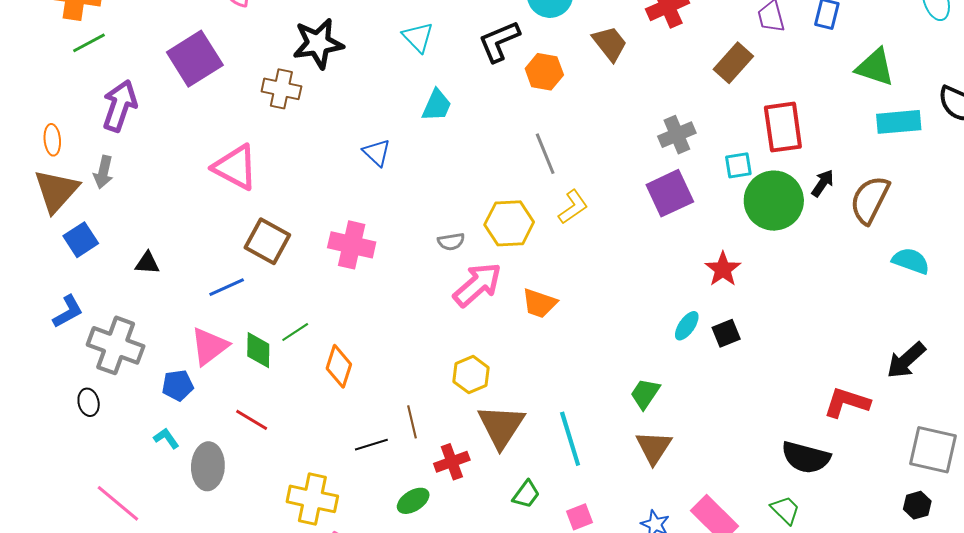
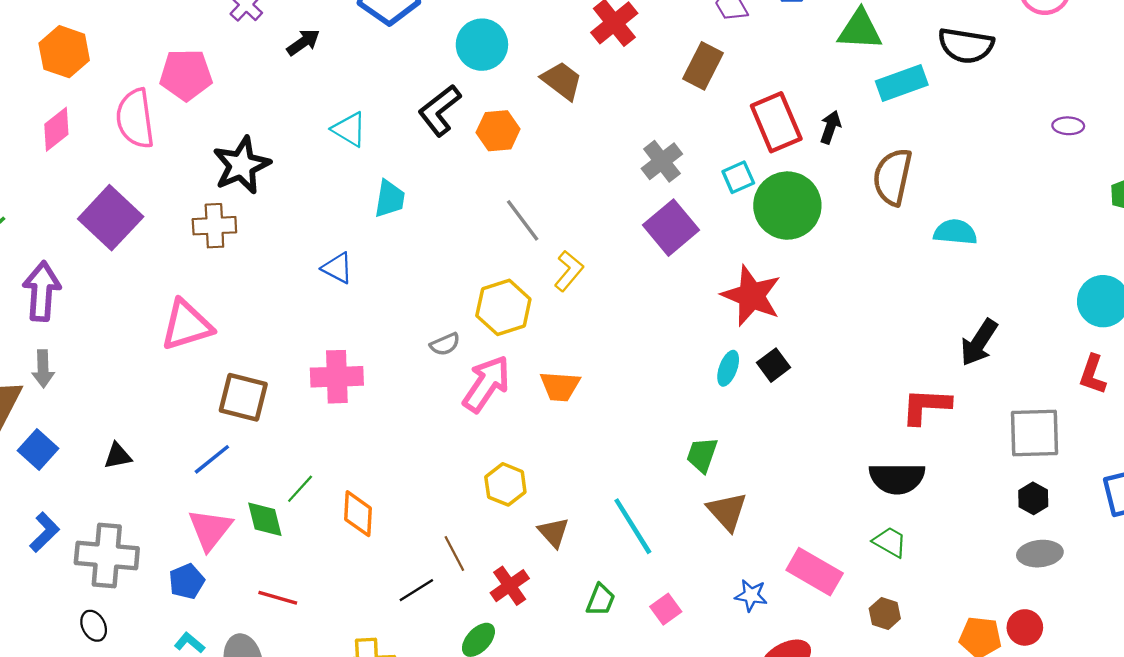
pink triangle: (235, 167) -> (186, 325), turned -30
black arrow: (823, 183) -> (830, 127), moved
red star: (723, 269) -> (751, 296), size x1.5
brown triangle: (501, 426) -> (554, 532), size x0.6

